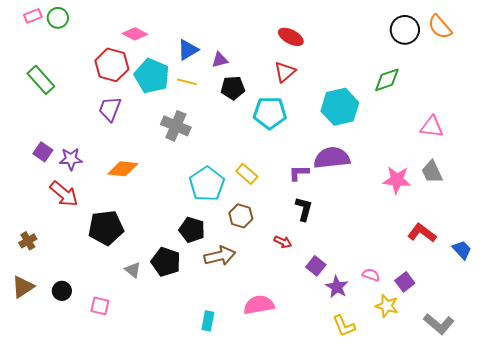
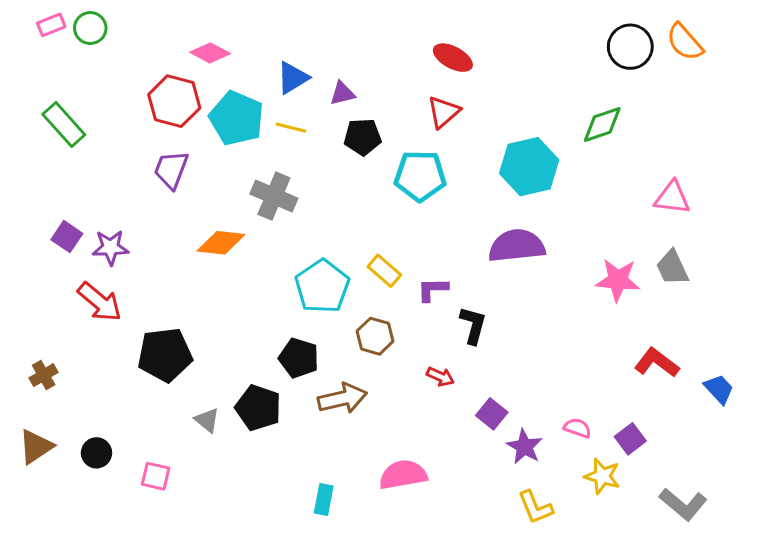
orange diamond: (123, 169) -> (221, 243), moved
purple L-shape: (299, 173) -> (433, 289), moved

